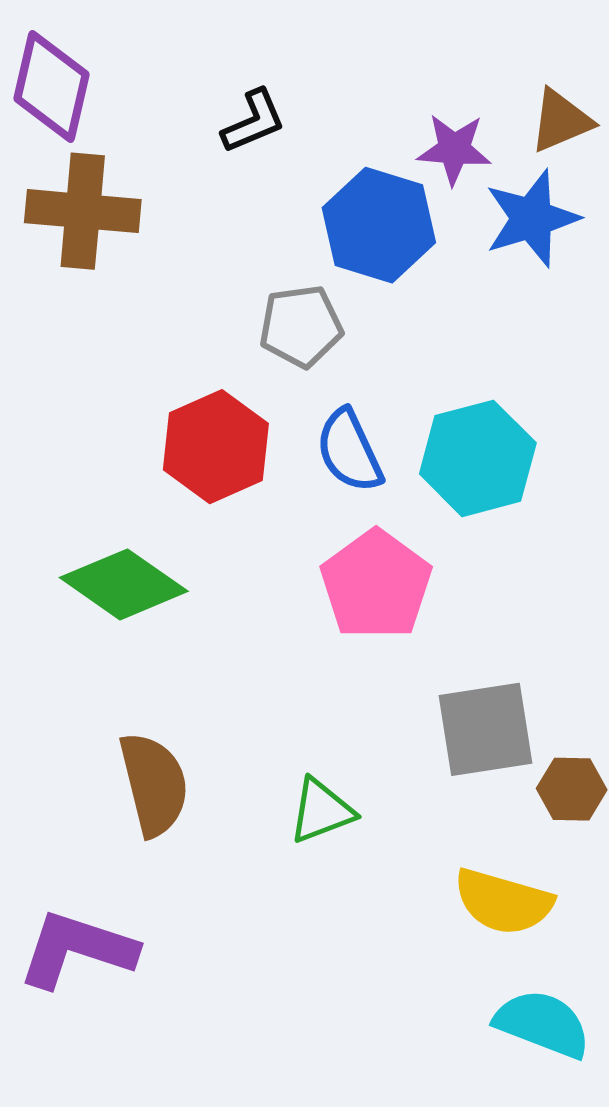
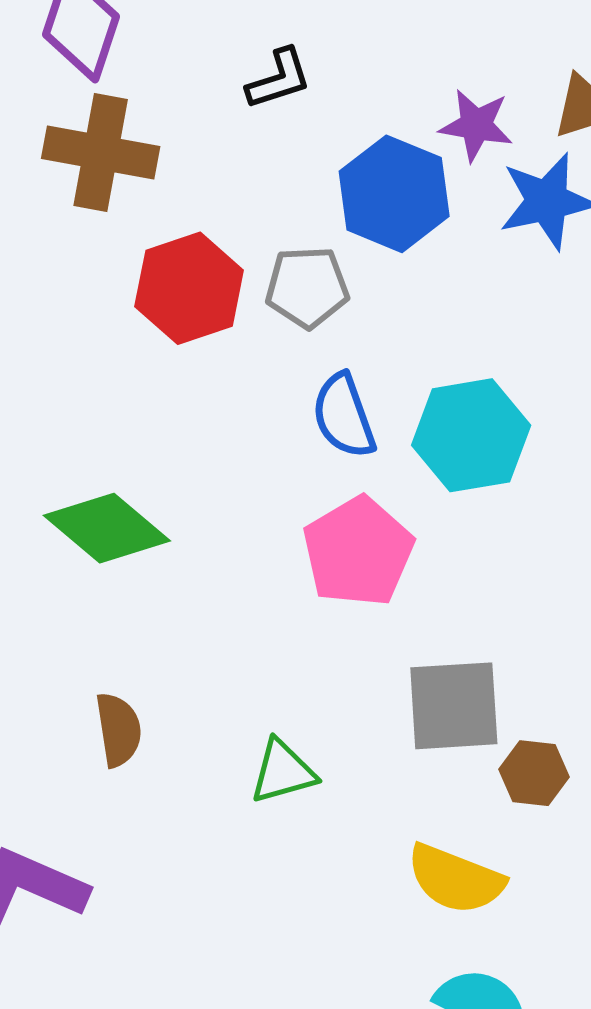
red hexagon: (216, 447) -> (189, 288), moved
brown semicircle: (154, 784) -> (118, 730), size x0.7

